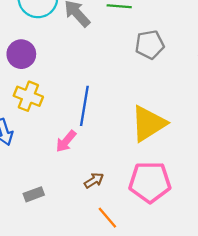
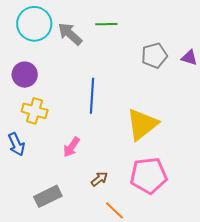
gray pentagon: (150, 45) -> (154, 56), moved
blue line: (84, 106) -> (92, 96), moved
gray rectangle: (34, 194) -> (48, 196), size x1.5

